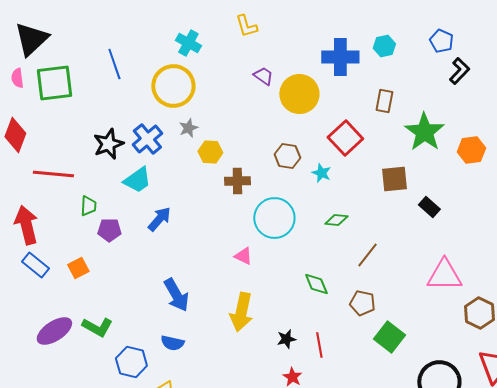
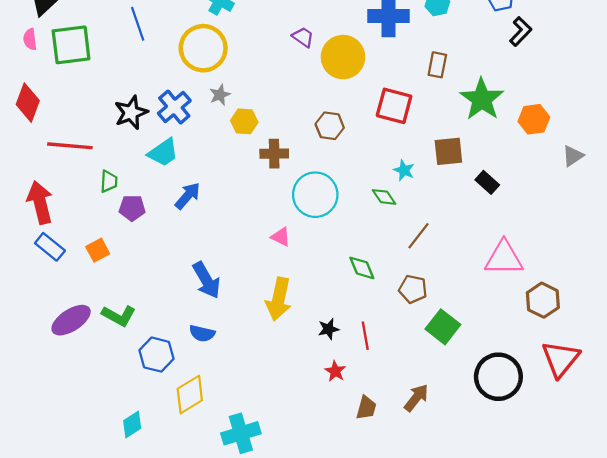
red square: (345, 138) -> (394, 106), turned -32
cyan star: (321, 173) -> (404, 170), moved
green diamond: (336, 220) -> (384, 197), turned 50

